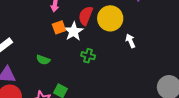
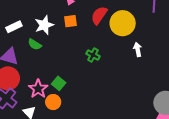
white star: (74, 31) -> (44, 25), moved
green semicircle: (43, 60) -> (35, 44), moved

